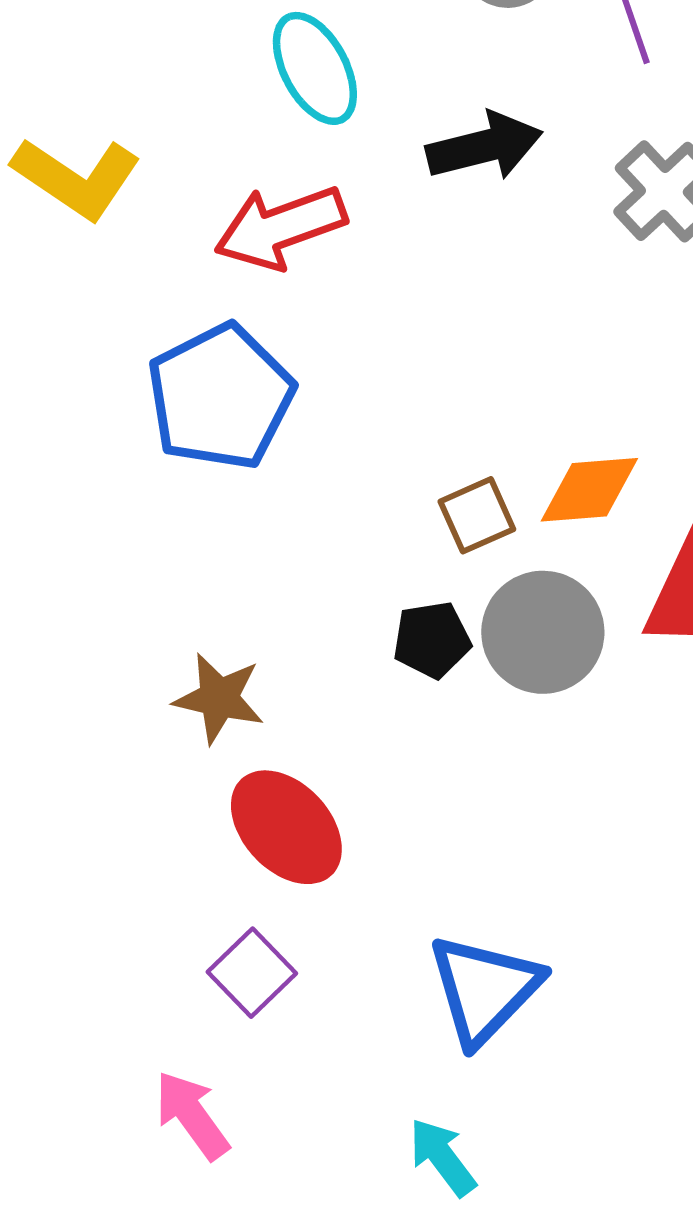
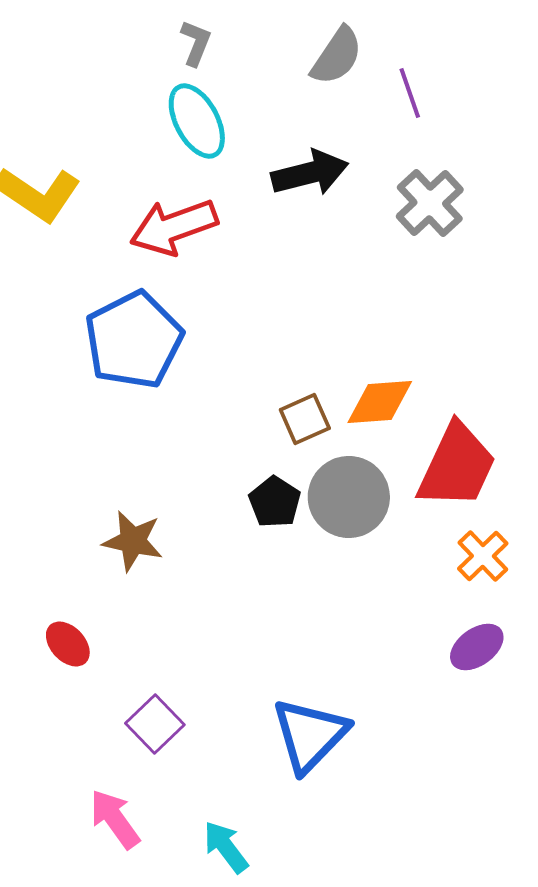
black pentagon: (432, 640) -> (275, 502), turned -30
red ellipse: (286, 827) -> (68, 644), moved, size x0.6
cyan arrow: (442, 1157) -> (226, 847), moved

